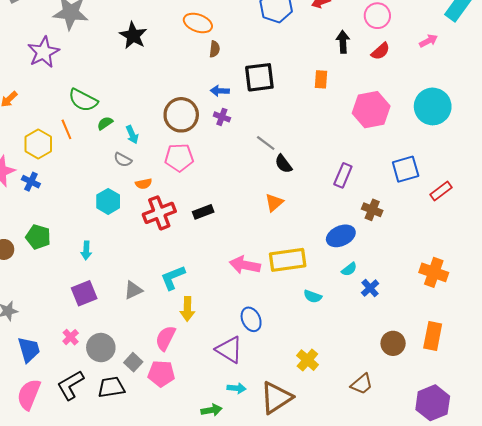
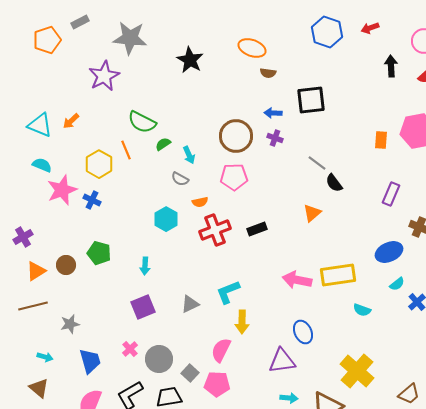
brown semicircle: (215, 49) -> (268, 73), turned 91
orange rectangle: (321, 79) -> (381, 140), moved
orange triangle: (274, 202) -> (312, 213), moved
purple triangle: (229, 350) -> (282, 361), turned -40
yellow cross: (307, 360) -> (357, 371), size x1.6

